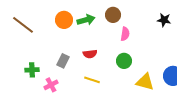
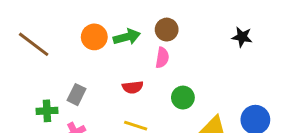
pink semicircle: (125, 34) -> (162, 58), moved
gray rectangle: (63, 61) -> (77, 95), moved

